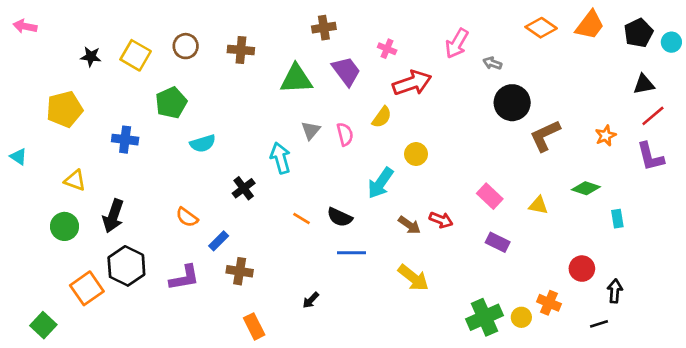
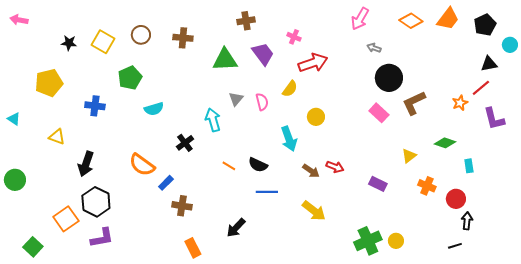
cyan circle: (671, 42) -> (510, 45), moved
pink arrow: (457, 43) -> (360, 19), moved
red line: (653, 116) -> (481, 88), moved
cyan arrow: (380, 183) -> (289, 139), turned -55
pink rectangle: (490, 196) -> (379, 113), moved
yellow triangle: (538, 205) -> (409, 156), turned -49
orange semicircle: (187, 217) -> (142, 165), size x1.5
green circle: (65, 226) -> (15, 180), moved
red circle: (582, 269) -> (456, 199), moved
purple L-shape: (184, 278) -> (102, 238), moved
black arrow: (311, 300) -> (236, 228), size x1.5
orange cross: (549, 303) -> (427, 186), moved

